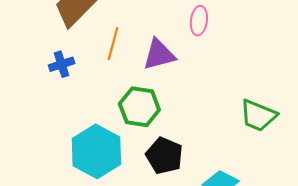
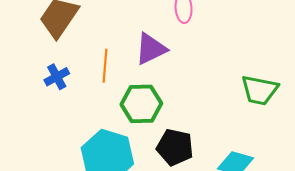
orange line: (113, 44) -> (105, 66), moved

